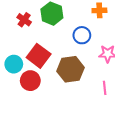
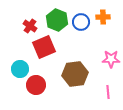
blue circle: (82, 35) -> (81, 22), moved
red square: (39, 56) -> (44, 47), moved, turned 30

